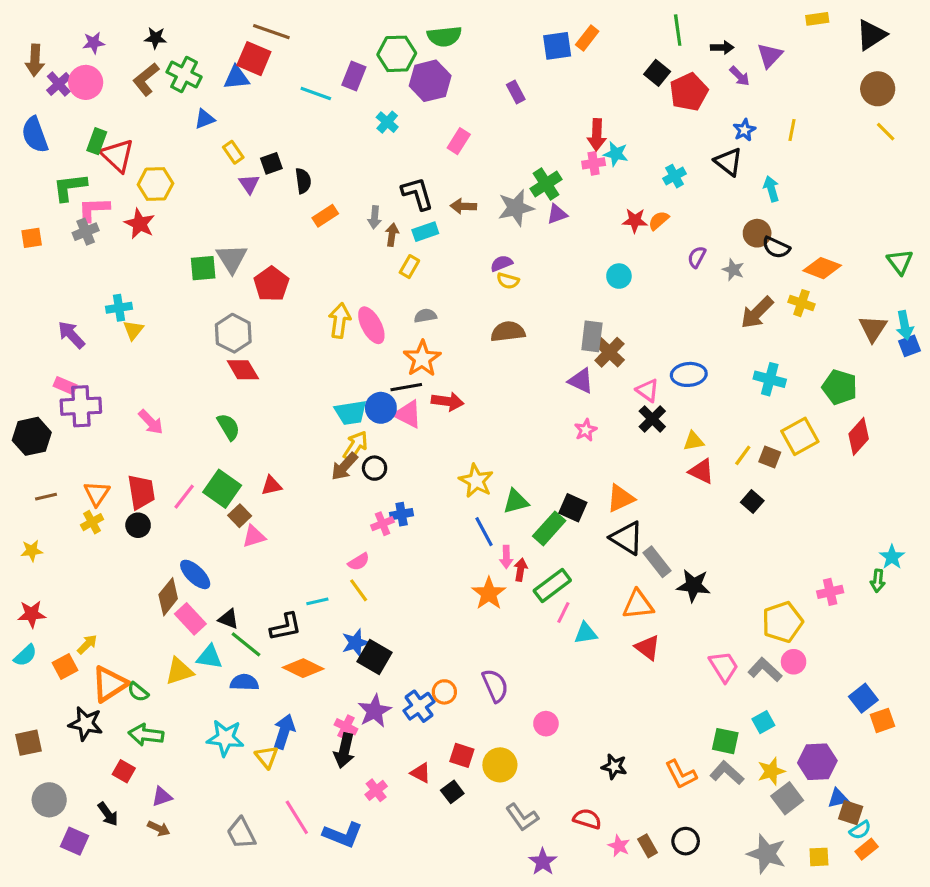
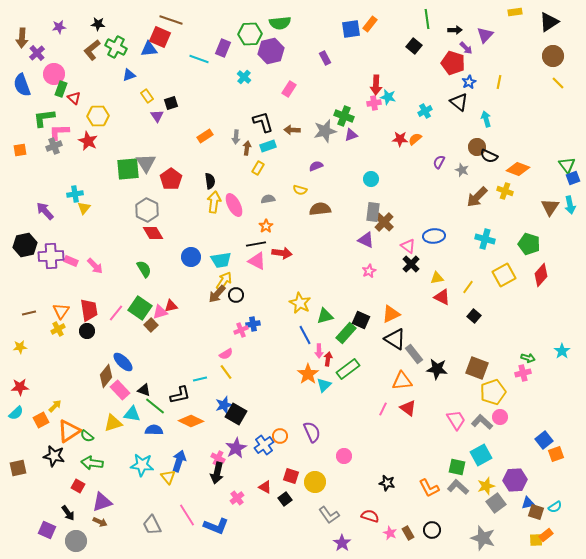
pink circle: (86, 82) -> (54, 74), moved
red pentagon: (689, 92) -> (453, 63), moved, turned -30
red triangle: (117, 155) -> (74, 98), size x0.6
black semicircle: (303, 181) -> (210, 181), moved
green cross: (546, 184) -> (344, 116), turned -36
green square: (203, 268) -> (128, 169), size x1.4
cyan circle: (619, 276) -> (371, 179), moved
yellow semicircle: (508, 281) -> (300, 190), moved
blue square: (909, 346) -> (573, 178), moved
orange star: (422, 359) -> (266, 226), size x0.6
pink rectangle: (65, 386) -> (71, 261), moved
blue circle: (381, 408) -> (191, 257), moved
black hexagon: (32, 436) -> (25, 245), moved
brown square: (770, 457) -> (477, 368), moved, size x1.6
pink triangle: (254, 536) -> (160, 312), moved
green arrow: (878, 581) -> (528, 358), moved, turned -80
pink line: (563, 613) -> (383, 409), moved
cyan triangle: (586, 633) -> (324, 385), moved, turned -35
cyan square: (763, 722) -> (481, 455), size x1.5
purple triangle: (162, 797) -> (102, 502), size x1.5
gray circle: (49, 800) -> (76, 541), moved
cyan semicircle: (860, 830) -> (555, 507), moved
yellow square: (819, 857) -> (536, 540), moved

